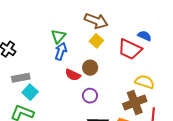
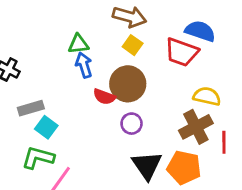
green triangle: (58, 36) -> (78, 44), turned 49
blue semicircle: (145, 36) -> (200, 31), size x1.5
blue arrow: (61, 51) -> (84, 65), turned -30
brown circle: (90, 68) -> (128, 84), size x1.6

